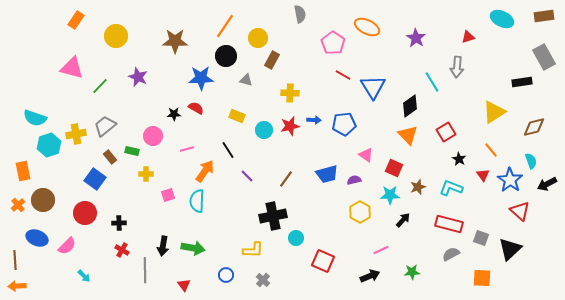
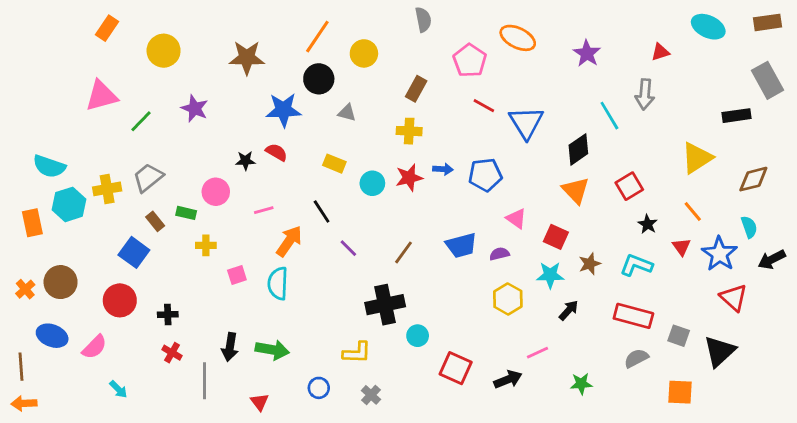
brown rectangle: (272, 60) -> (416, 89), moved
pink triangle: (72, 68) -> (101, 96), turned -30
orange rectangle: (23, 171) -> (32, 223), moved
black arrow: (370, 276) -> (508, 379), moved

